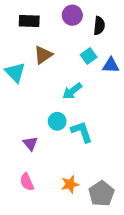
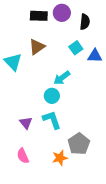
black rectangle: (29, 21) -> (39, 16), moved
cyan circle: (57, 121) -> (52, 96), moved
cyan L-shape: (82, 132) -> (52, 120), moved
gray pentagon: (101, 194) -> (79, 144), moved

